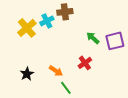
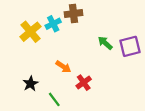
red cross: (85, 63) -> (84, 83), moved
orange arrow: (56, 71) -> (63, 67), moved
green line: (66, 88) -> (54, 99), moved

